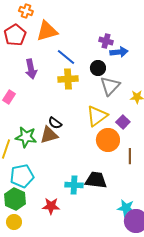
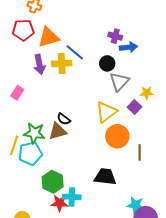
orange triangle: (47, 31) -> (49, 37), moved
red pentagon: (15, 35) -> (23, 30), turned 30
yellow cross: (68, 79) -> (62, 63), moved
purple square: (123, 122) -> (135, 107), moved
cyan pentagon: (22, 176) -> (30, 153), moved
cyan cross: (74, 185) -> (72, 197), moved
green hexagon: (15, 199) -> (53, 182), moved

